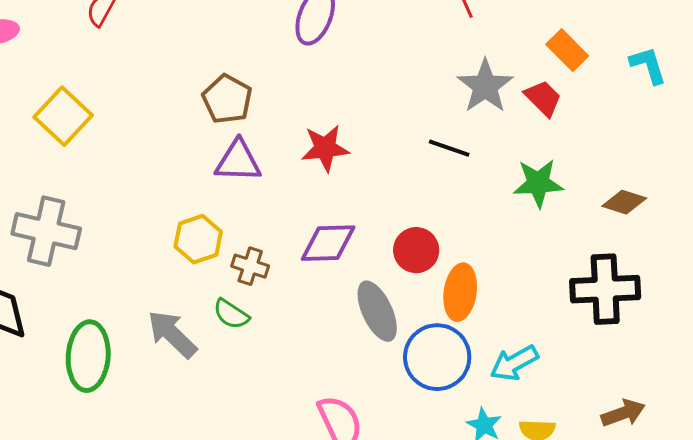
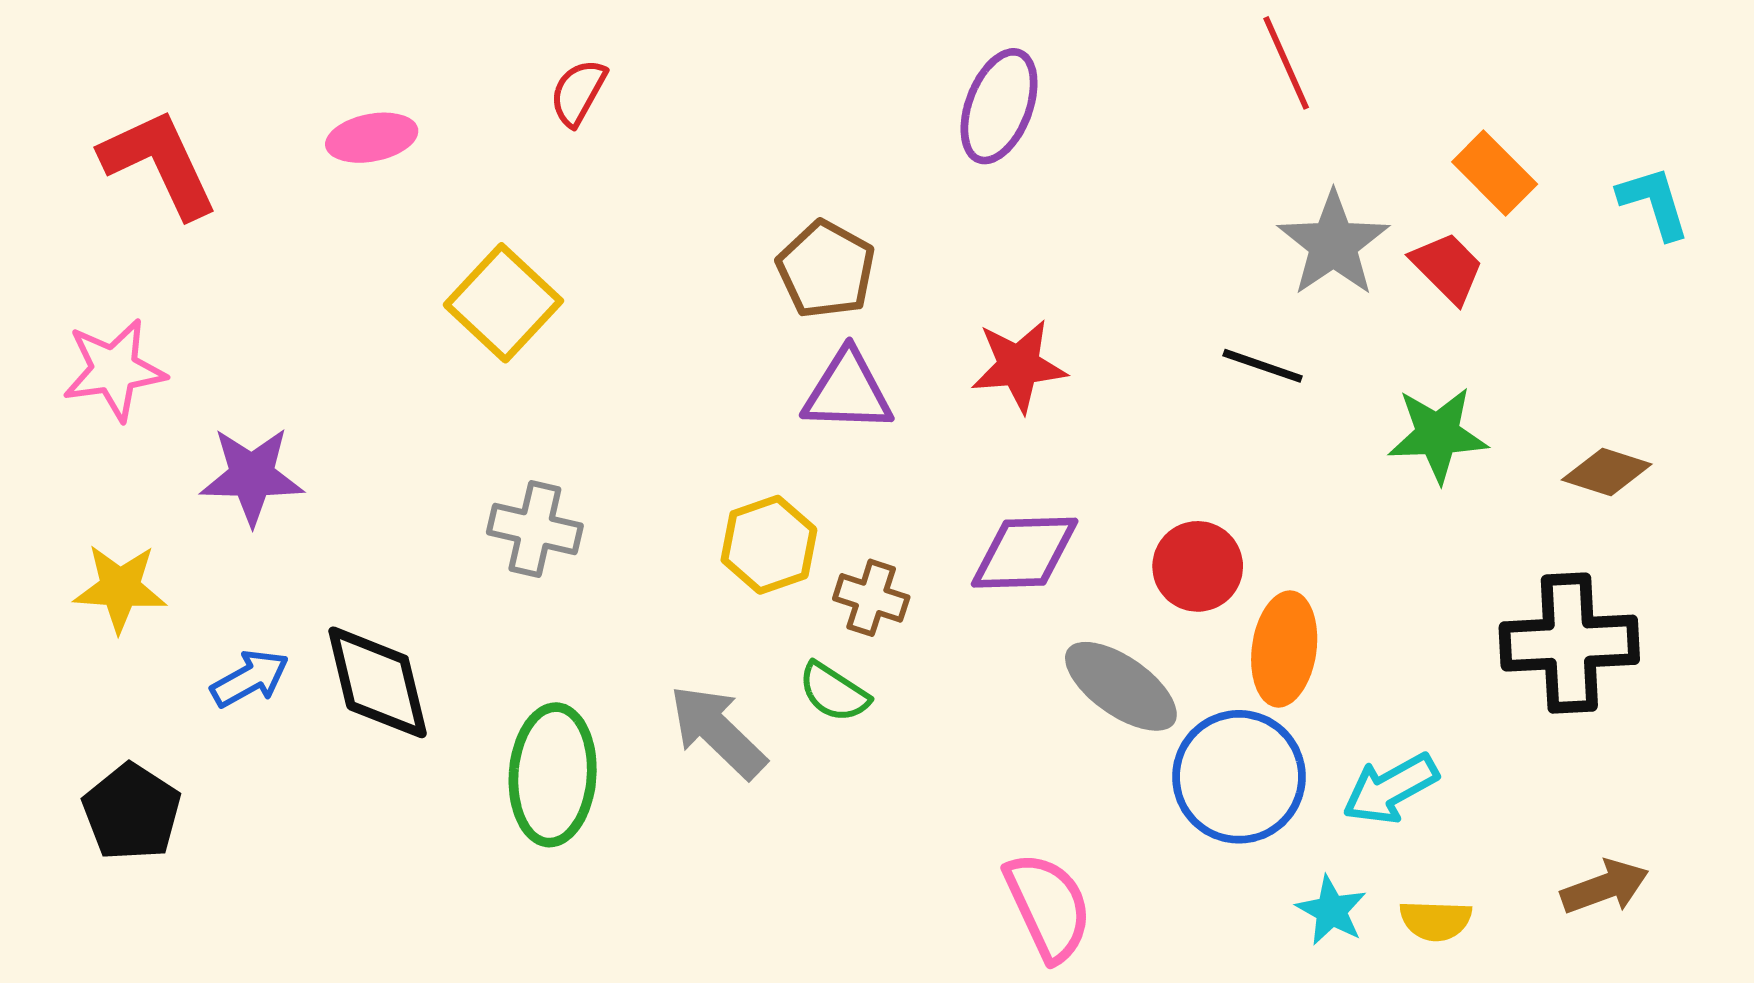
gray cross: (46, 231) -> (535, 529), moved, size x0.7
gray ellipse: (377, 311) -> (1121, 686), turned -30

